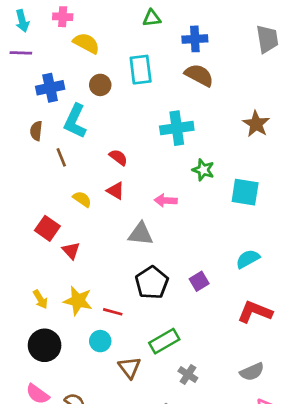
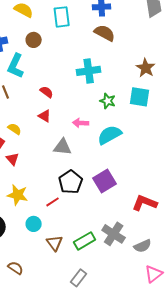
cyan rectangle: (141, 70) -> (62, 17), moved
cyan square: (245, 192) -> (140, 97), moved
yellow semicircle: (82, 199) -> (15, 129), moved
cyan semicircle: (248, 259) -> (110, 135), moved, size x1.4
purple square: (199, 281) -> (105, 181), size x1.6
red line: (113, 312) -> (53, 202), moved, turned -48
green rectangle: (164, 341) -> (85, 241), moved
gray cross: (188, 375) -> (114, 234), moved, size x1.6

